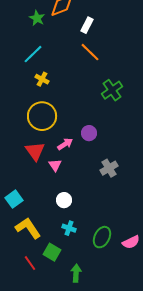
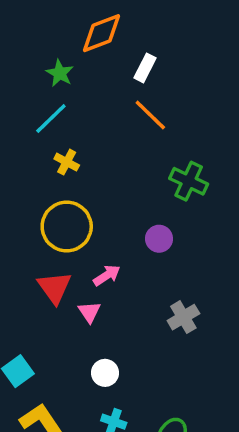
green star: (37, 18) -> (60, 73), moved
green cross: (112, 90) -> (189, 181), turned -30
purple circle: (89, 133) -> (159, 239), moved

